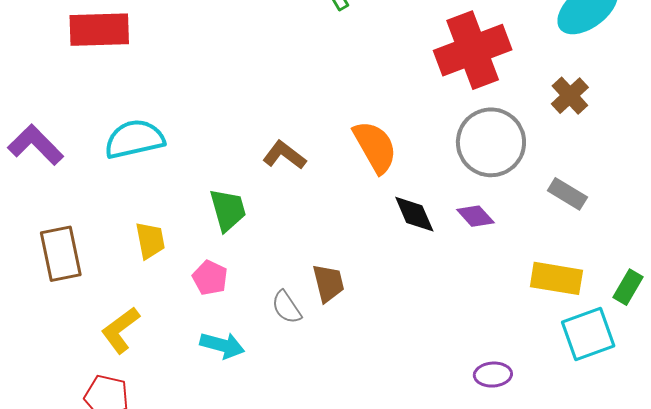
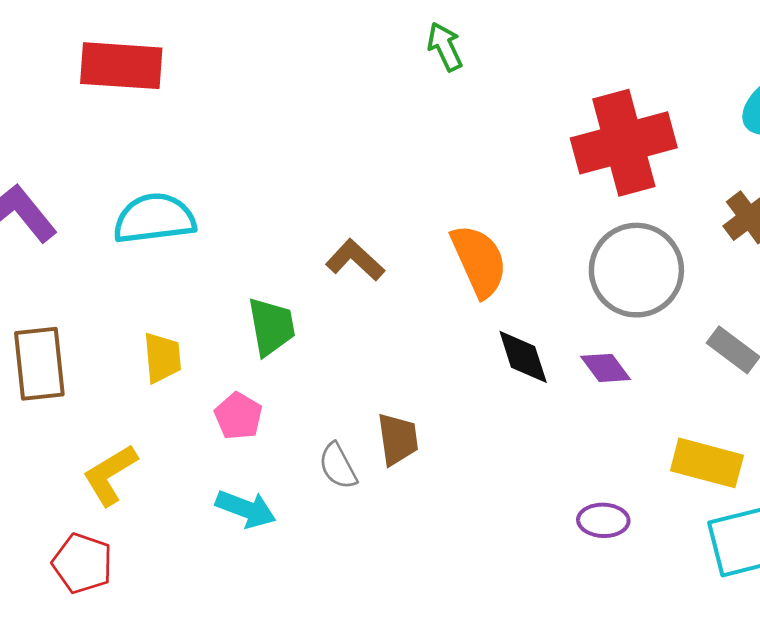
purple ellipse: (493, 375) -> (603, 520), moved

